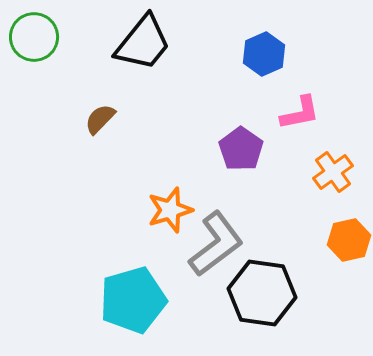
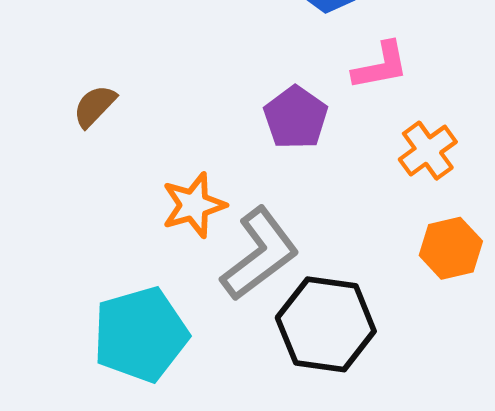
brown semicircle: (100, 119) -> (95, 106), moved

